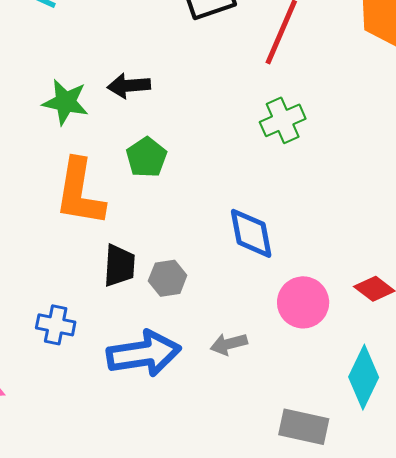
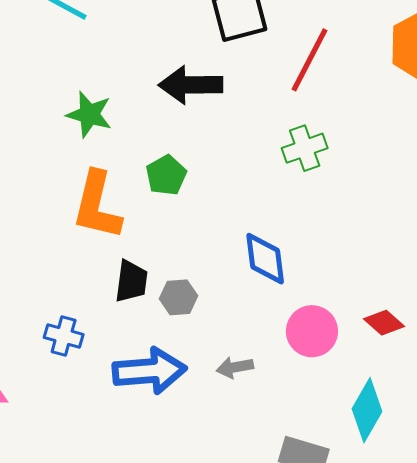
black arrow: (129, 86) -> (191, 85), moved, size x1.5

